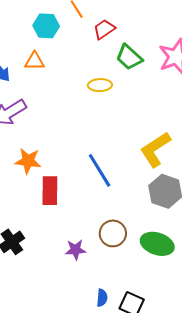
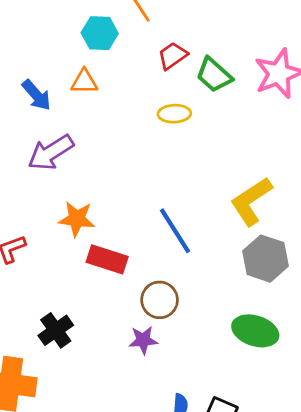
red trapezoid: (104, 29) -> (173, 56), moved
red rectangle: (50, 191) -> (107, 259), turned -72
brown circle: (113, 233) -> (160, 300), moved

